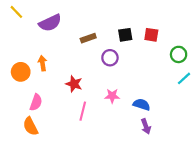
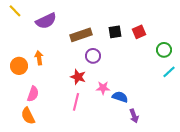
red square: (151, 35) -> (139, 32), turned -32
brown rectangle: (88, 38) -> (81, 35), size x1.5
purple circle: (110, 58) -> (93, 56), moved
red star: (74, 84) -> (78, 77), moved
blue semicircle: (142, 105) -> (120, 97), moved

